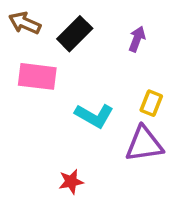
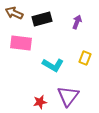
black rectangle: (75, 34) -> (42, 19), turned 30
purple triangle: (144, 144) -> (68, 96), moved, turned -45

